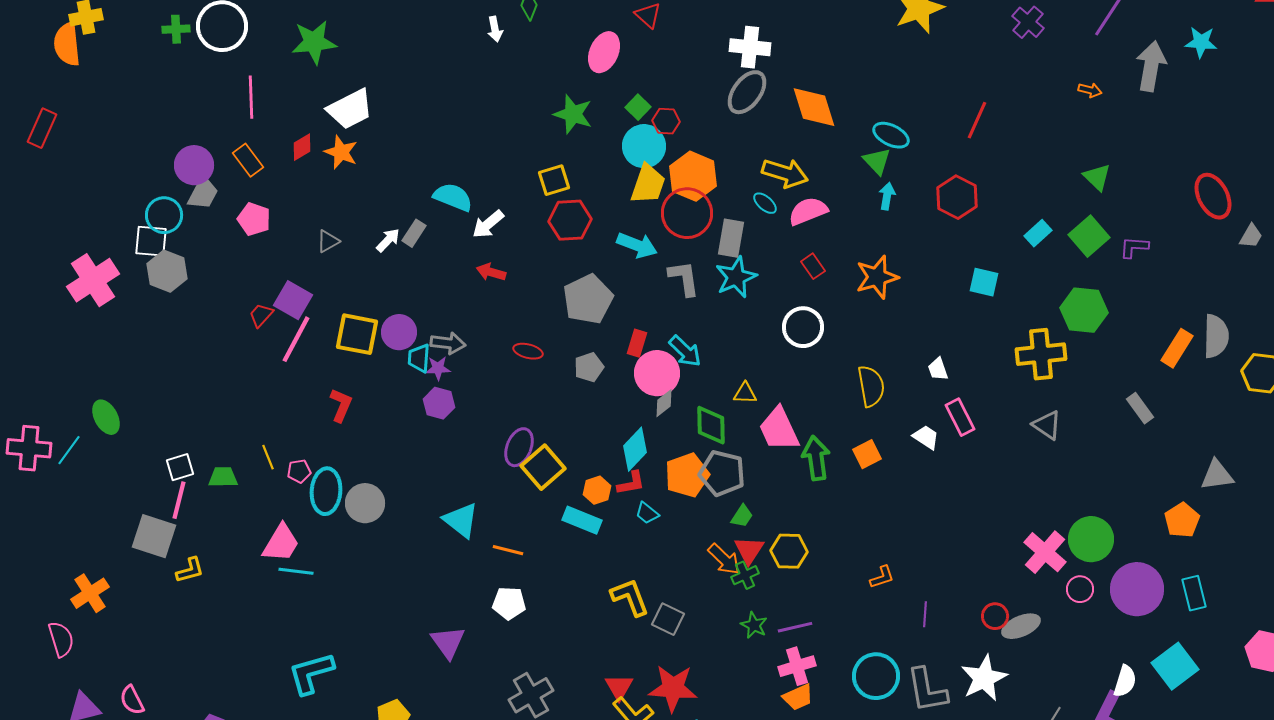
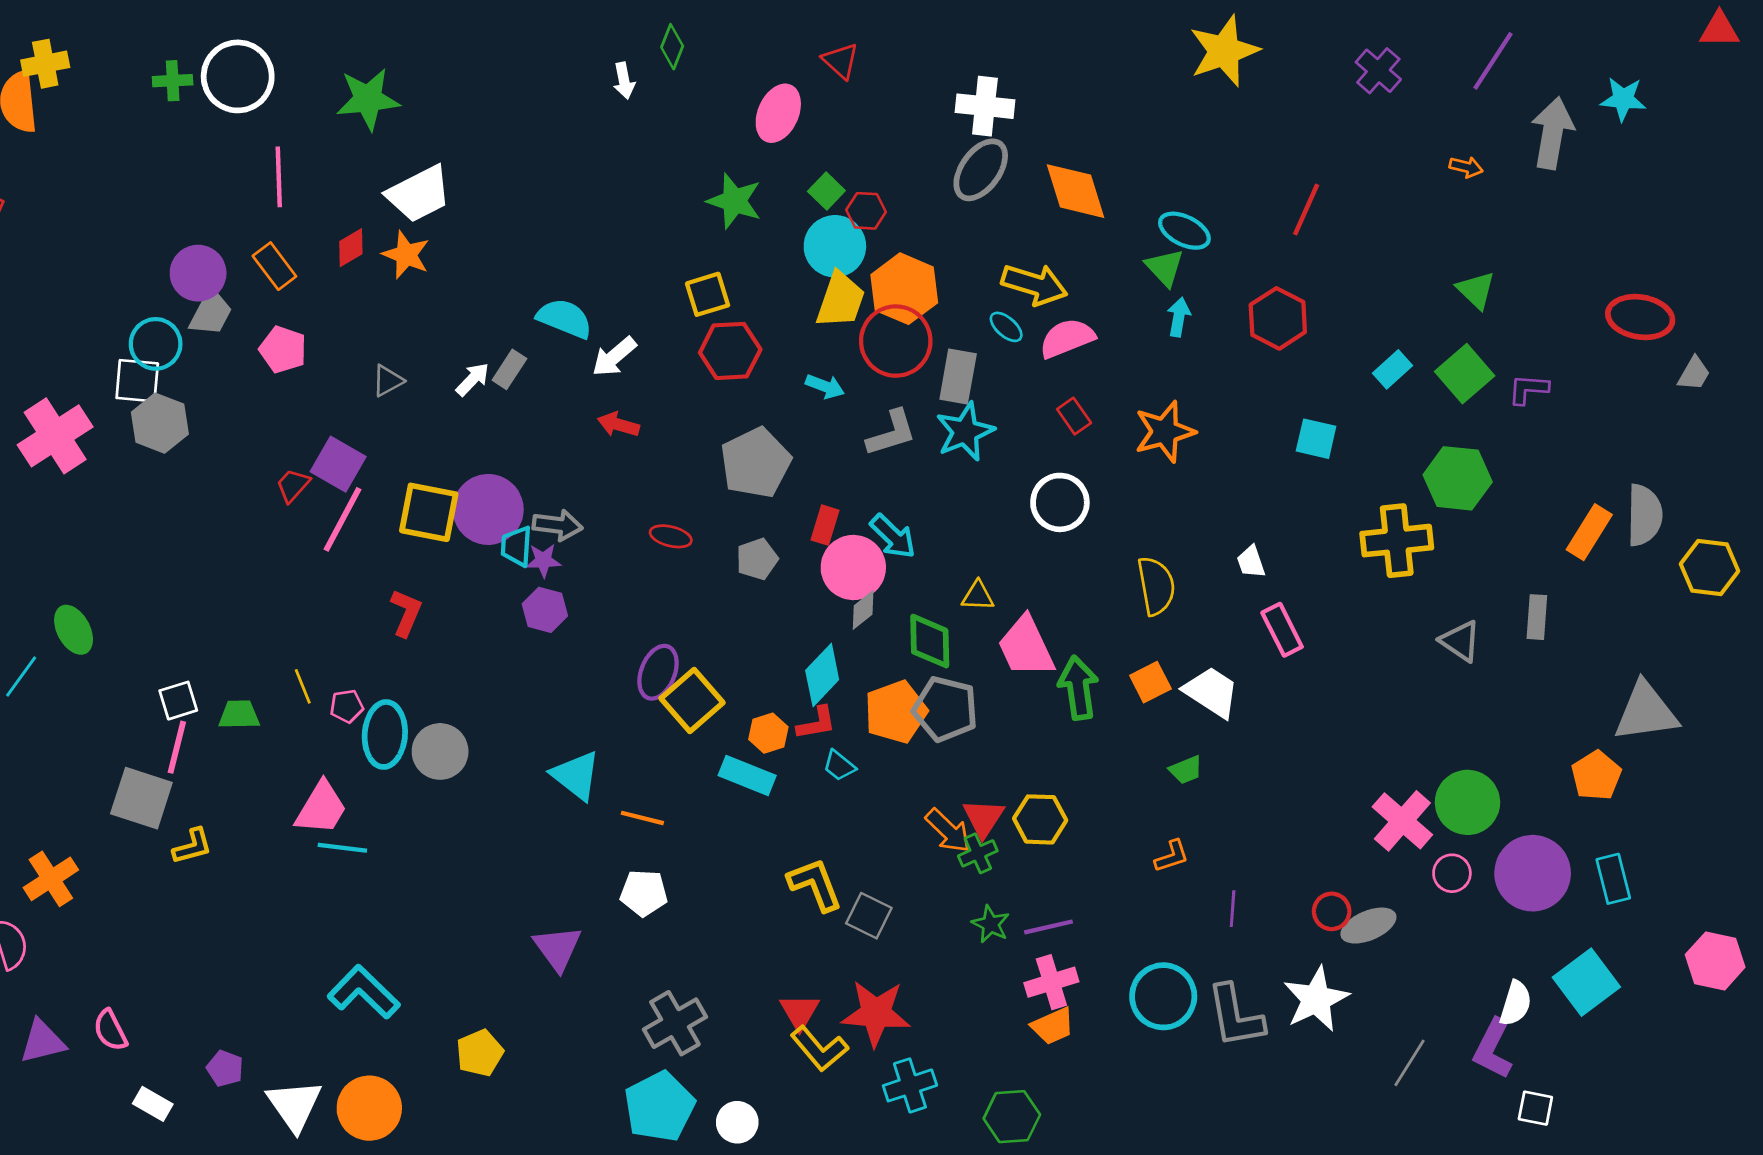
red ellipse: (1213, 196) -> (1640, 317), turned -54
cyan arrow: (637, 245) -> (825, 386), size x0.7
gray L-shape: (684, 278) -> (892, 433), turned 81
purple circle: (399, 332) -> (488, 509), size x1.4
gray rectangle: (1140, 408) -> (1537, 617), turned 40
gray triangle: (1047, 425) -> (1460, 641), moved
white trapezoid: (926, 437) -> (1211, 692), moved, size x1.5
gray triangle: (1217, 475) -> (1646, 712), size x1.4
green trapezoid: (742, 516) -> (1186, 770), moved, turned 35
cyan L-shape: (311, 673) -> (364, 992), turned 60

